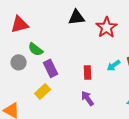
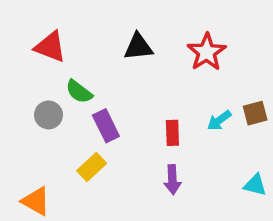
black triangle: (77, 17) -> (138, 47), moved
red triangle: (20, 24) -> (50, 47), turned 36
purple arrow: (88, 98) -> (172, 180), turned -147

